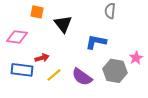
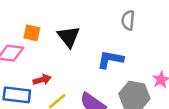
orange square: (37, 12) -> (32, 33), moved

